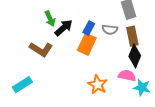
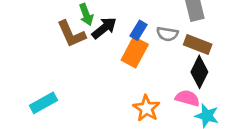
brown rectangle: (132, 36) -> (198, 44), turned -60
brown L-shape: (41, 49) -> (71, 34), moved, turned 30

